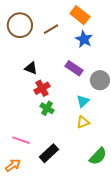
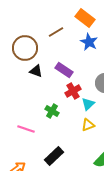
brown circle: (20, 25) -> (25, 48), moved
purple rectangle: (74, 68) -> (64, 70), moved
red cross: (42, 88) -> (73, 91), moved
pink line: (21, 140) -> (26, 129), moved

